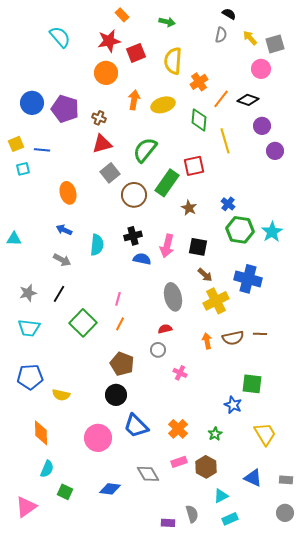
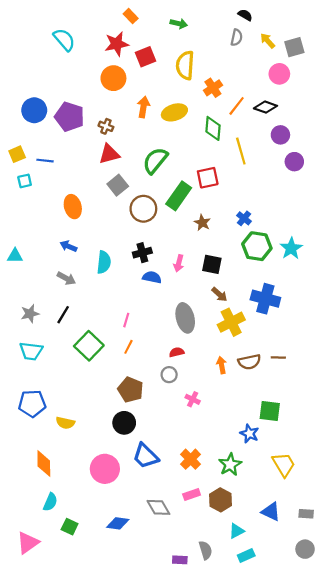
pink arrow: (167, 246) -> (179, 263), size x0.7
green star: (215, 434) -> (230, 465), size x1.5

